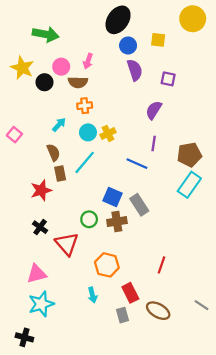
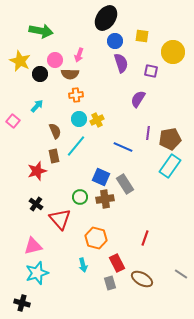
yellow circle: (193, 19) -> (173, 52), moved
cyan arrow: (59, 125) -> (37, 106), moved
purple line: (154, 144) -> (148, 133), moved
brown semicircle: (53, 152) -> (55, 131), moved

